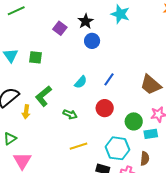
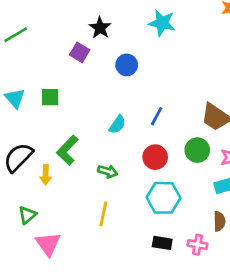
black star: (86, 21) -> (100, 28), moved
green circle: (134, 121) -> (197, 150), moved
yellow line: (79, 146) -> (103, 214), moved, turned -54
cyan hexagon: (117, 148) -> (164, 198), moved

